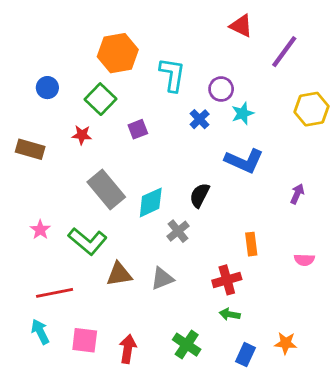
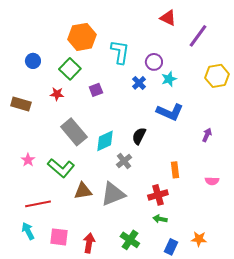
gray triangle: (162, 279) -> (113, 194), size x1.5

